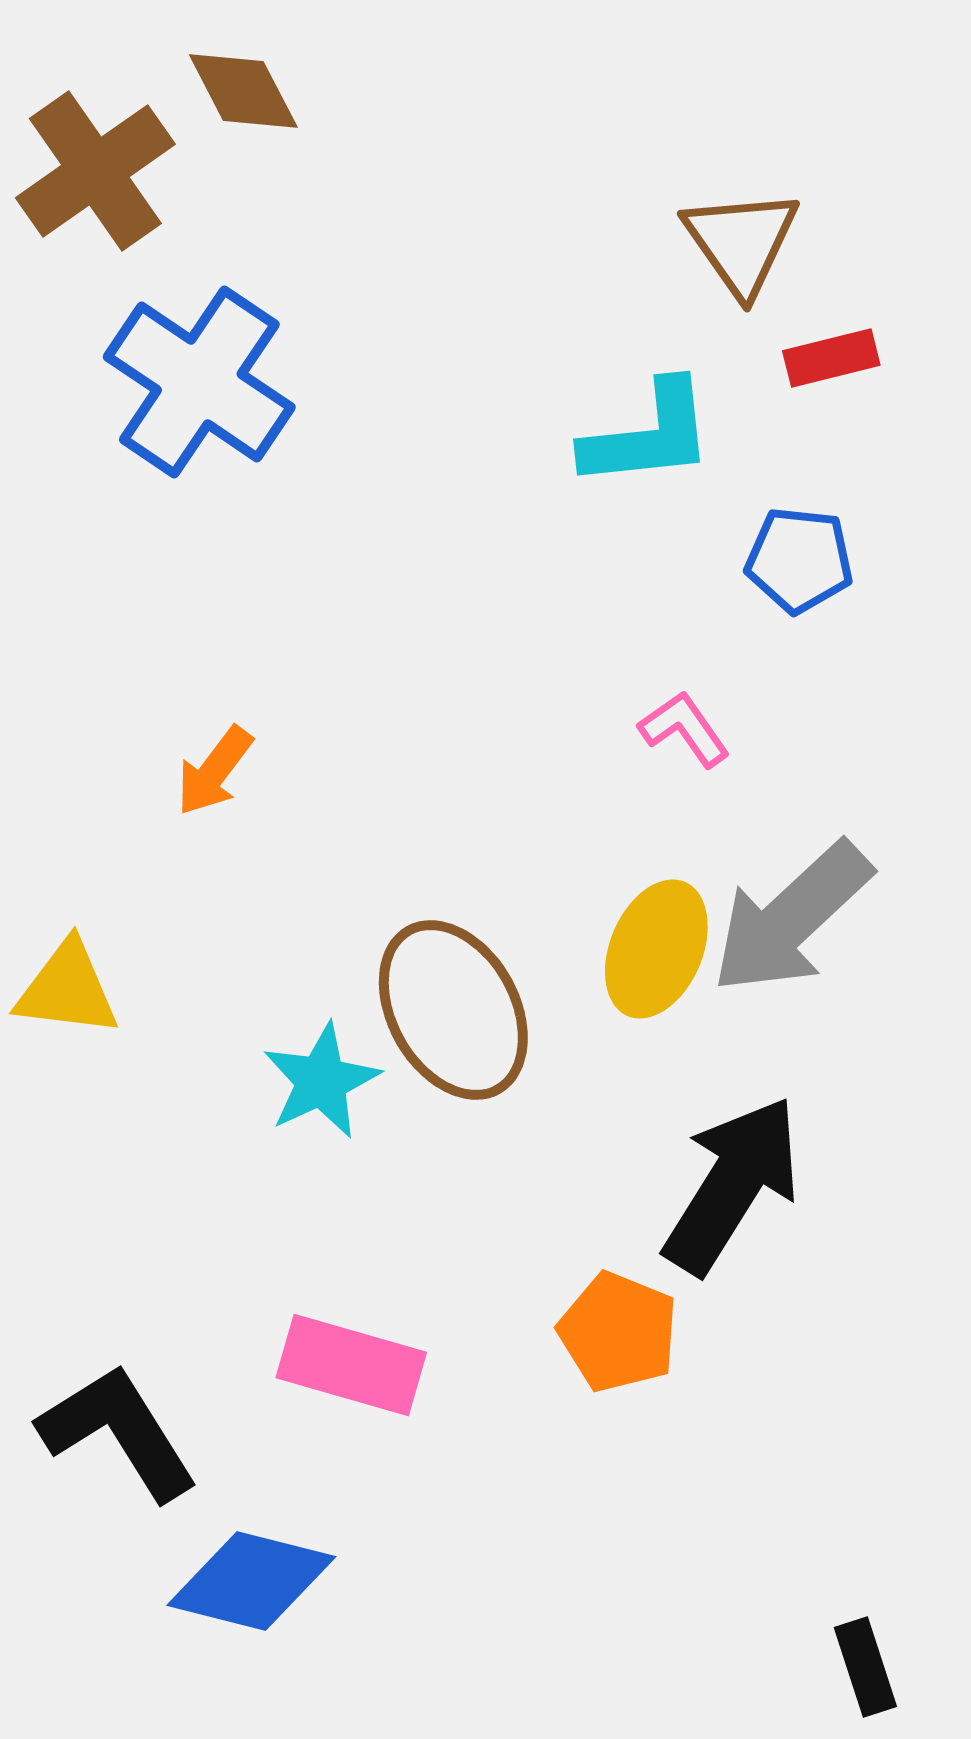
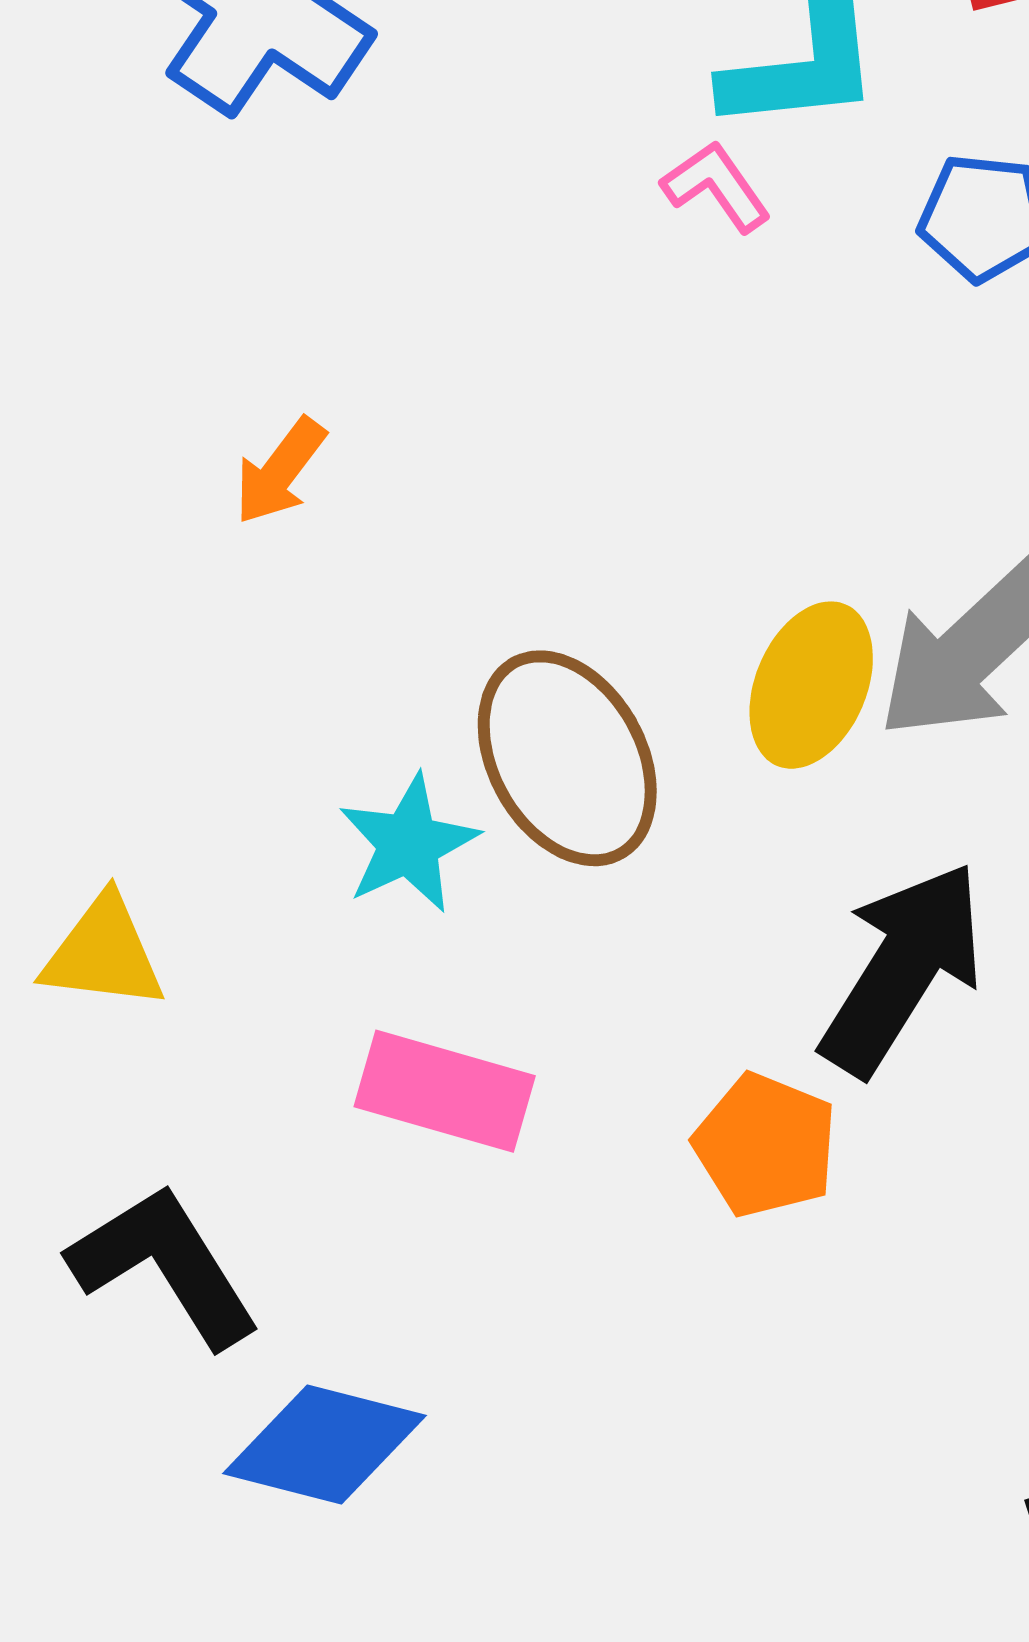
pink L-shape: (684, 729) -> (716, 186), moved
yellow triangle: (67, 989) -> (103, 953), moved
pink rectangle: (351, 1365) -> (445, 1091), moved

